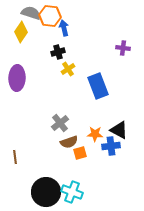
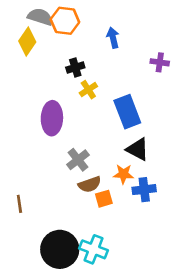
blue arrow: (64, 28) -> (113, 38), moved
purple ellipse: (17, 78) -> (52, 118), moved
black triangle: (119, 130) -> (138, 149), moved

